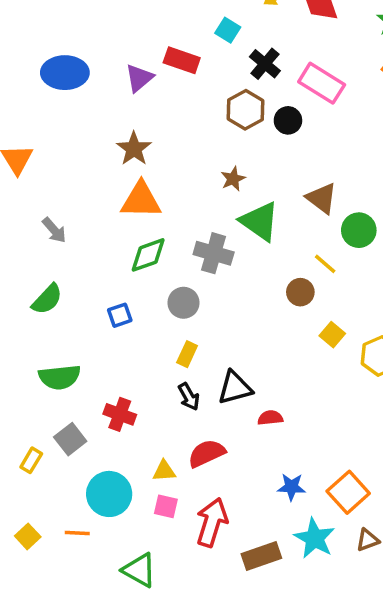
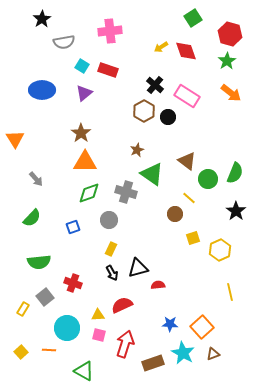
cyan square: (228, 30) -> (82, 66), moved
red rectangle: (182, 60) -> (108, 70), moved
yellow square: (332, 335) -> (193, 238), turned 32

